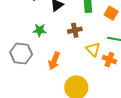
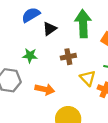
orange arrow: (54, 61) -> (45, 89), turned -102

